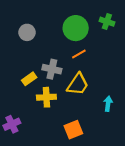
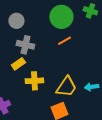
gray cross: (52, 69) -> (25, 45), moved
yellow trapezoid: (78, 84) -> (66, 87), moved
cyan arrow: (108, 104) -> (91, 87), turned -104

